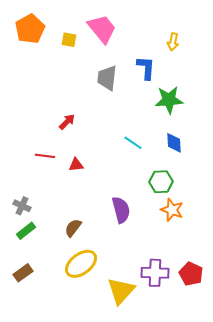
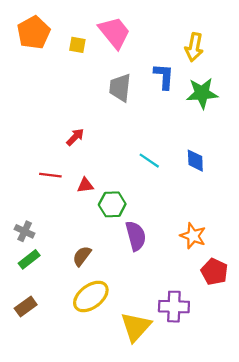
yellow arrow: (173, 42) -> (194, 47), size x1.4
green star: (169, 100) -> (202, 93), moved
green hexagon: (161, 182) -> (112, 204), moved
red pentagon: (191, 274) -> (214, 272), moved

